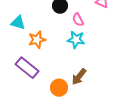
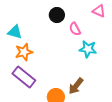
orange star: (37, 40) -> (24, 52), moved
cyan star: (76, 40) -> (88, 49), moved

